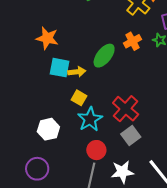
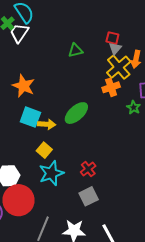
orange cross: (132, 41) -> (111, 87), moved
red cross: (126, 109) -> (88, 169), size x0.6
red circle: (96, 150) -> (19, 200), moved, size x1.6

